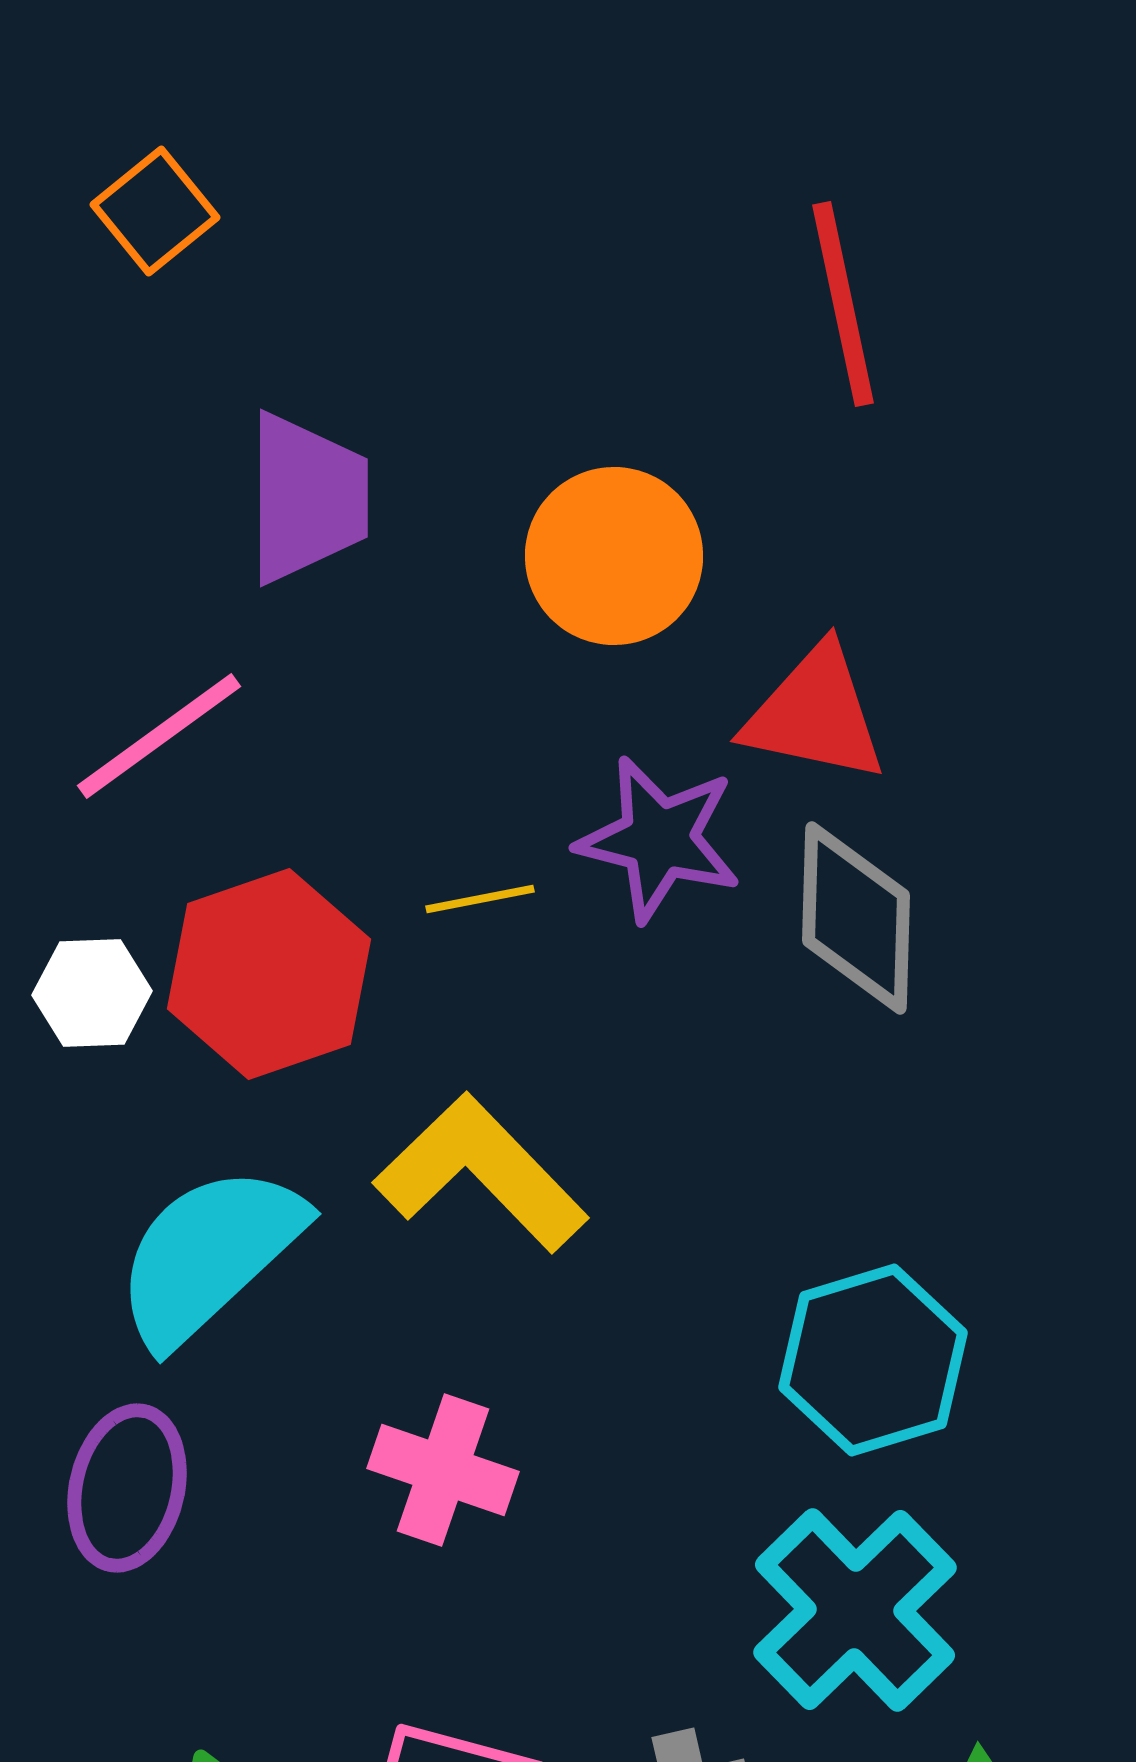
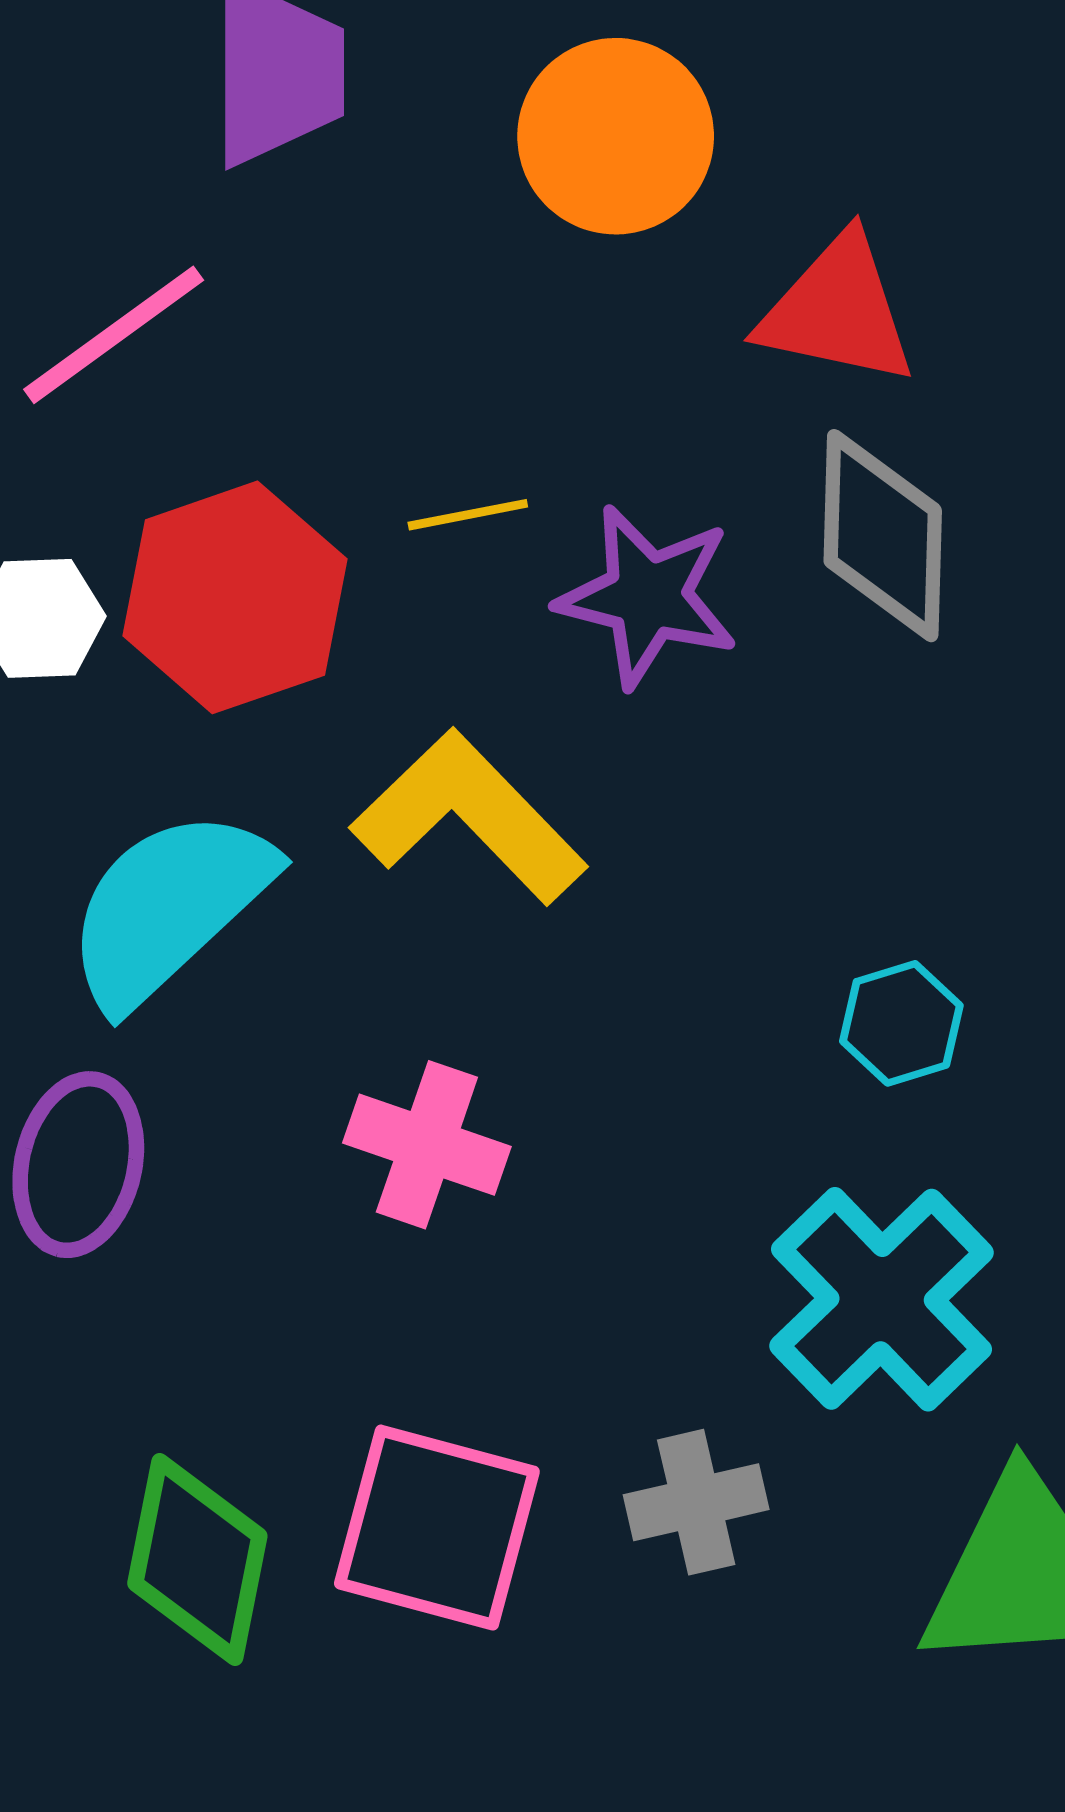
purple star: (659, 839) -> (648, 596), moved
cyan hexagon: (873, 1360) -> (901, 1023), size x0.6

